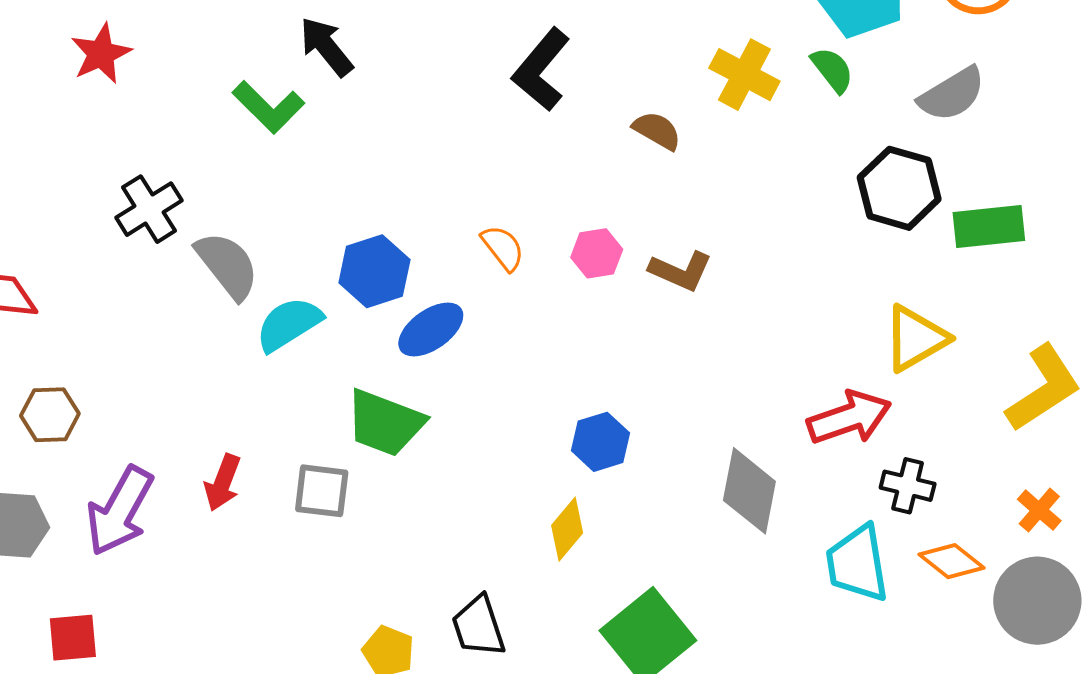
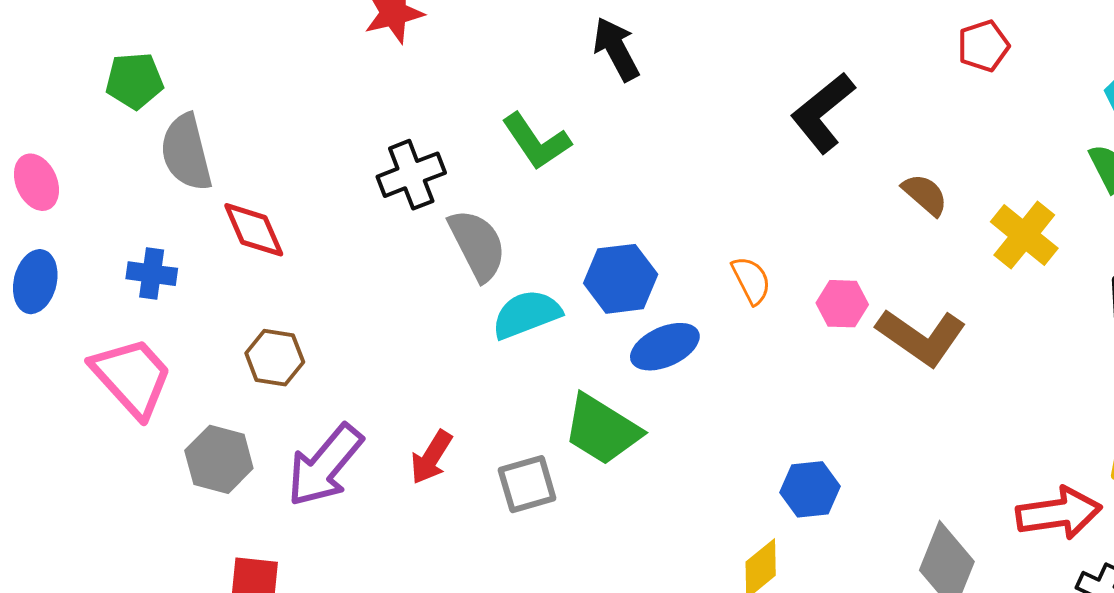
yellow cross: (744, 75) -> (1024, 235), moved
green L-shape: (268, 107) -> (536, 141), moved
brown L-shape: (681, 271) -> (921, 337), size x1.4
gray square: (322, 491) -> (527, 484), turned -34

